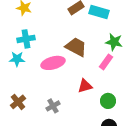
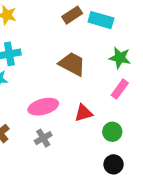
pink rectangle: (106, 62) -> (120, 89), moved
pink ellipse: (53, 63) -> (43, 107), moved

